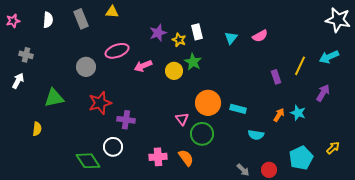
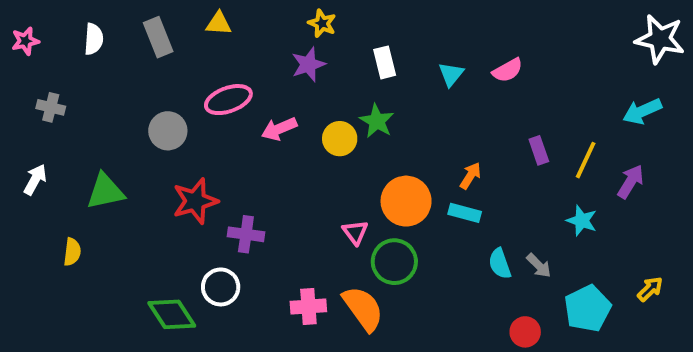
yellow star: (179, 40) -> (322, 23), moved
yellow line: (300, 66) -> (586, 160), moved
white arrow: (18, 81) -> (35, 180), moved
orange arrow: (279, 115) -> (470, 176), moved
cyan semicircle: (256, 135) -> (500, 264), turned 63
orange semicircle: (186, 158) -> (363, 308), size x1.4
gray arrow: (243, 170) -> (539, 266), moved

